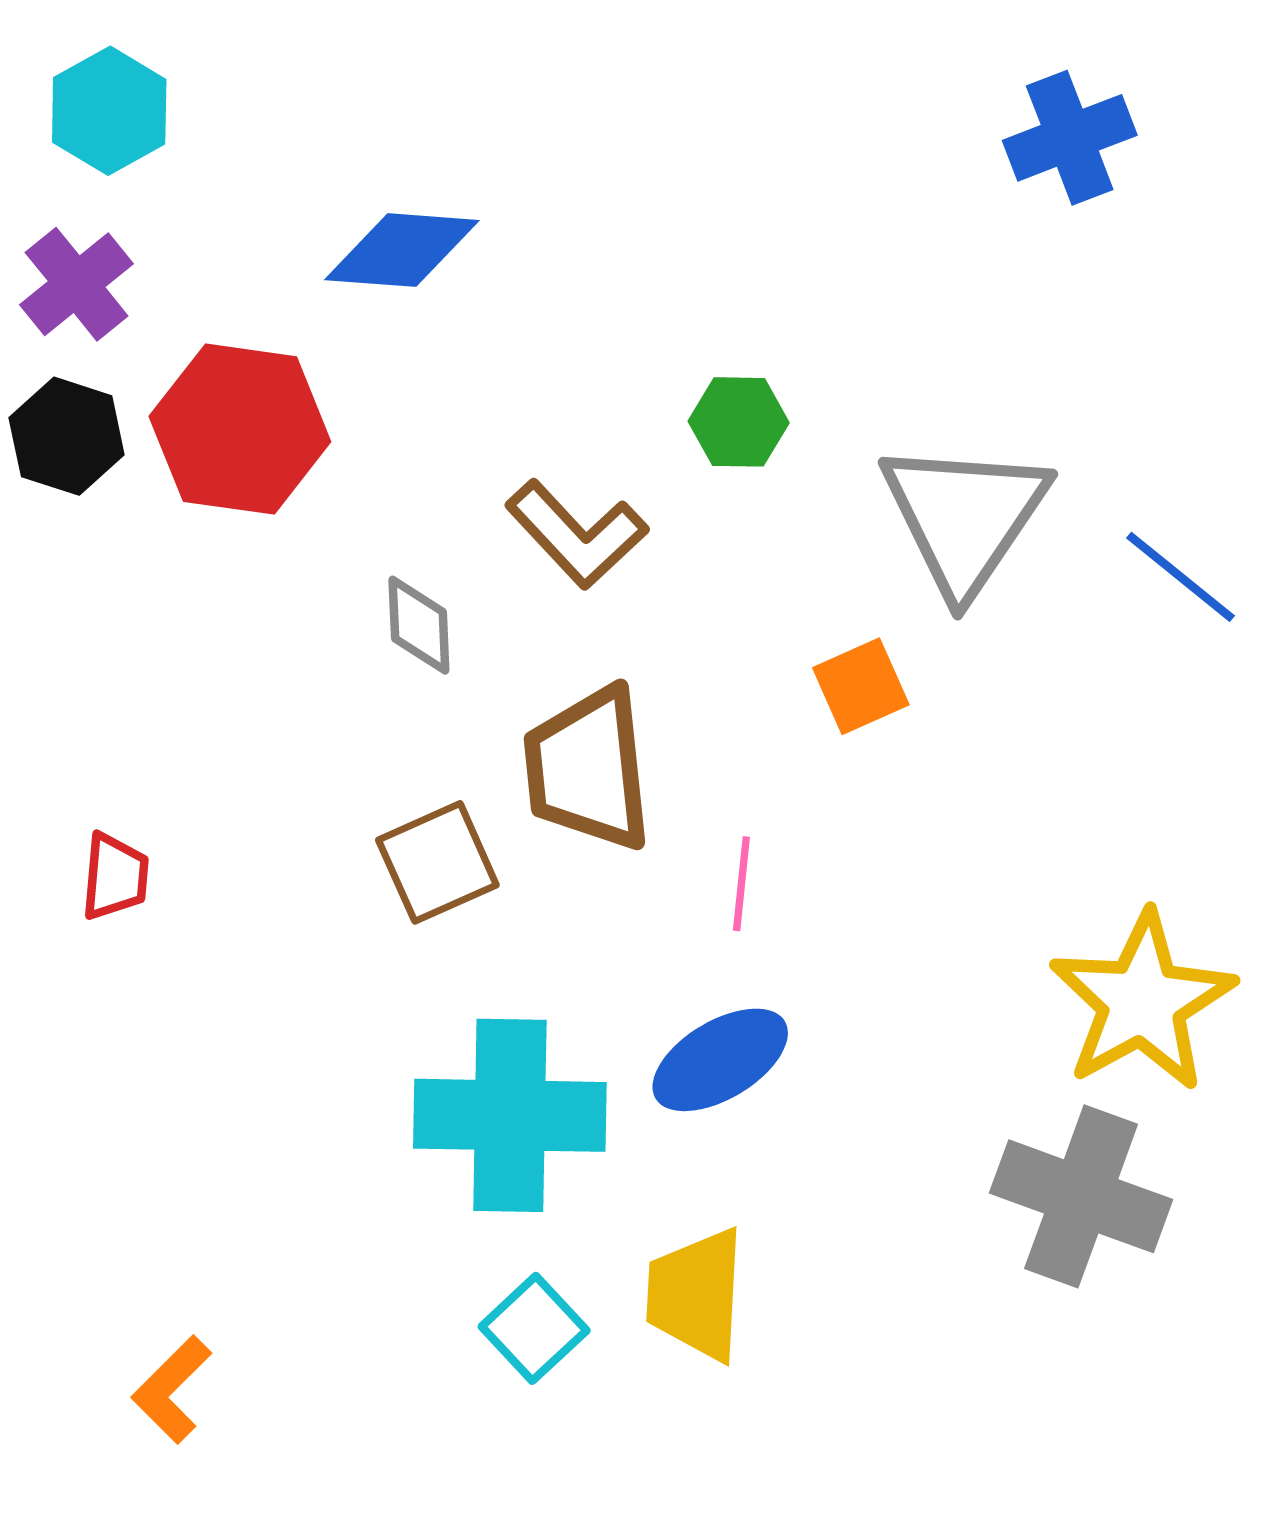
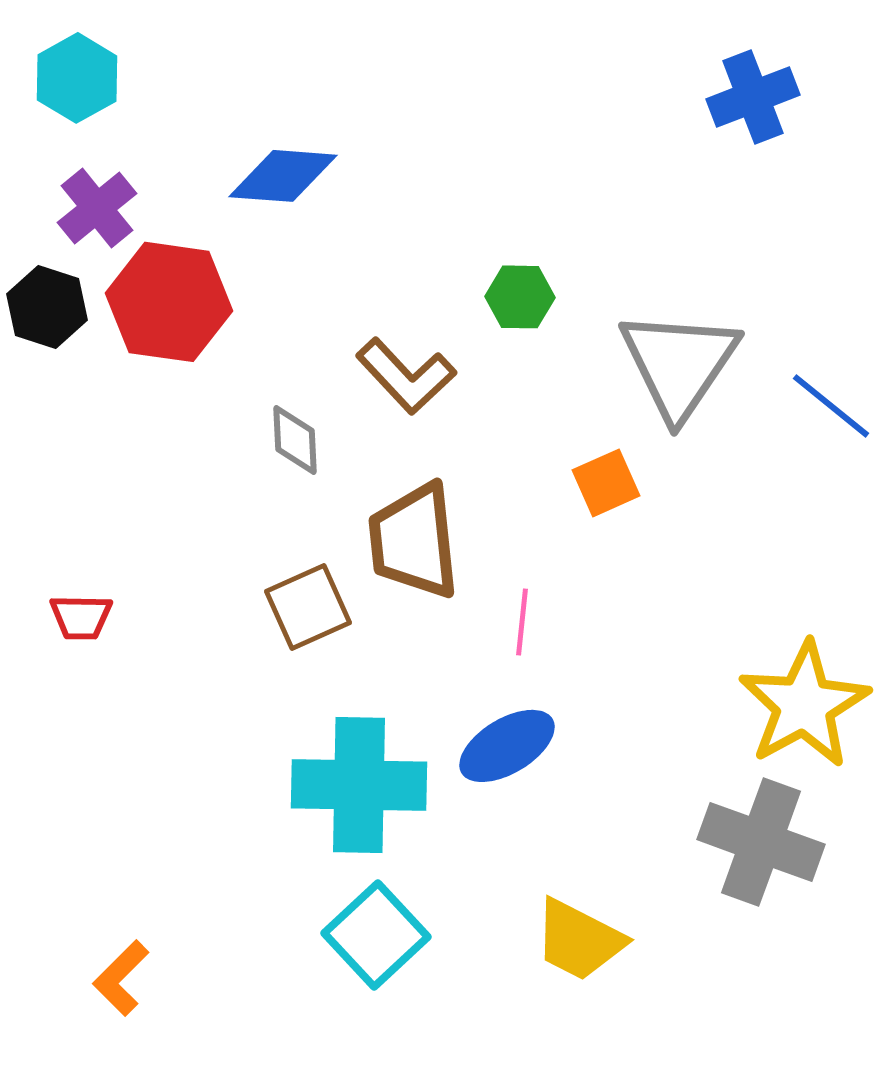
purple cross: (77, 284) -> (97, 208), moved
red trapezoid: (115, 877) -> (81, 617), turned 86
yellow trapezoid: (696, 1294) -> (579, 940), moved, turned -66
cyan square: (534, 1328) -> (376, 935), size x1.4

